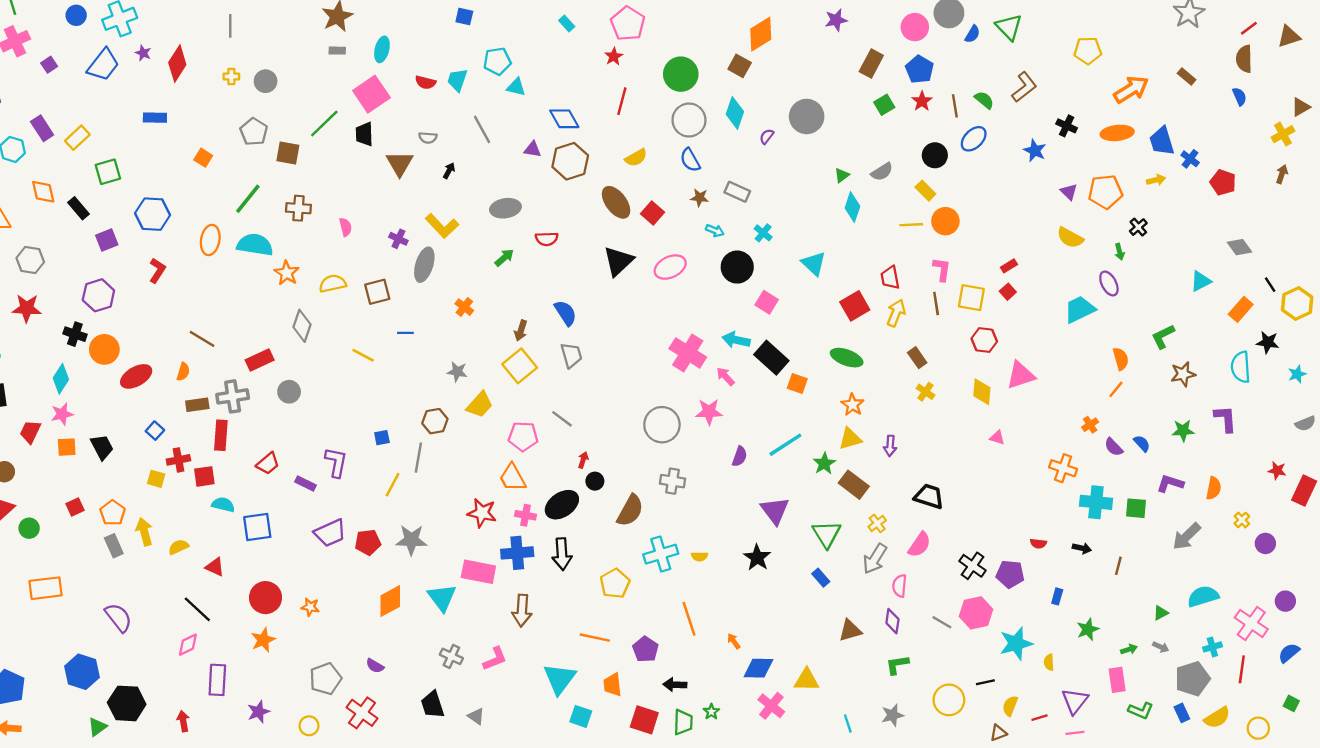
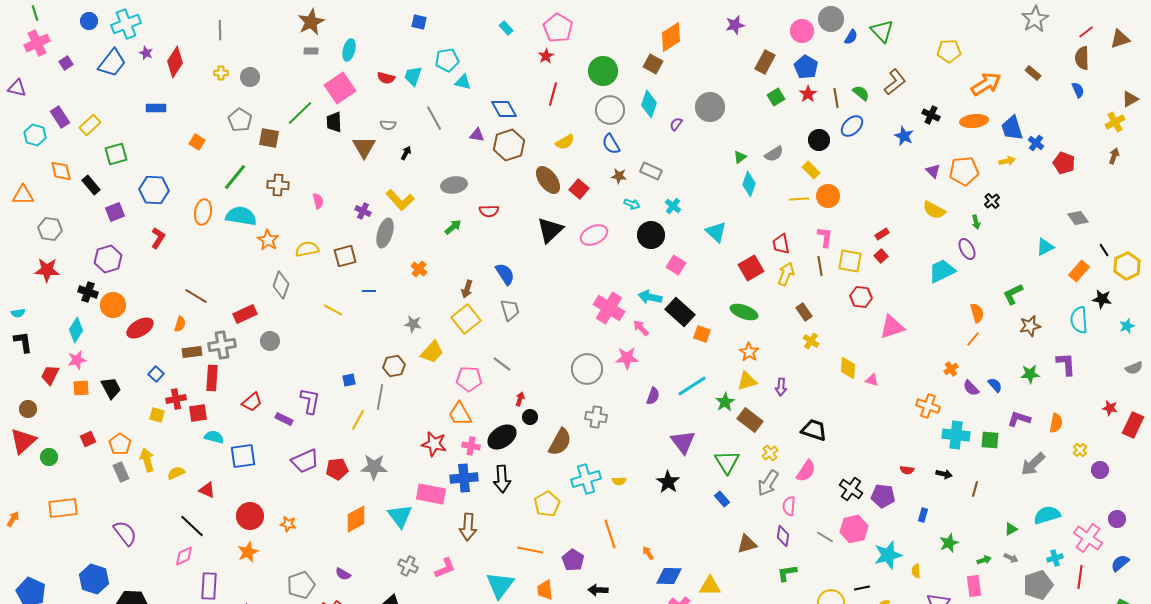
yellow diamond: (982, 392) -> (848, 368), moved

